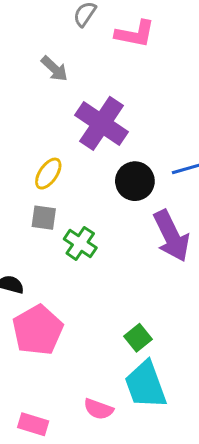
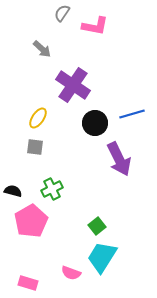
green cross: (80, 243) -> (52, 189), moved, turned 30
cyan trapezoid: (146, 385) -> (102, 257), turned 52

